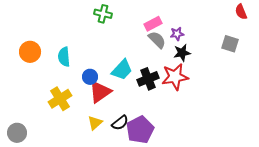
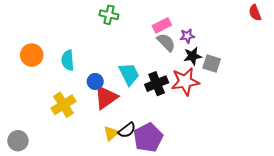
gray square: (230, 44) -> (212, 63), moved
cyan trapezoid: (122, 70) -> (129, 74), turned -70
yellow triangle: (95, 123) -> (111, 133), moved

